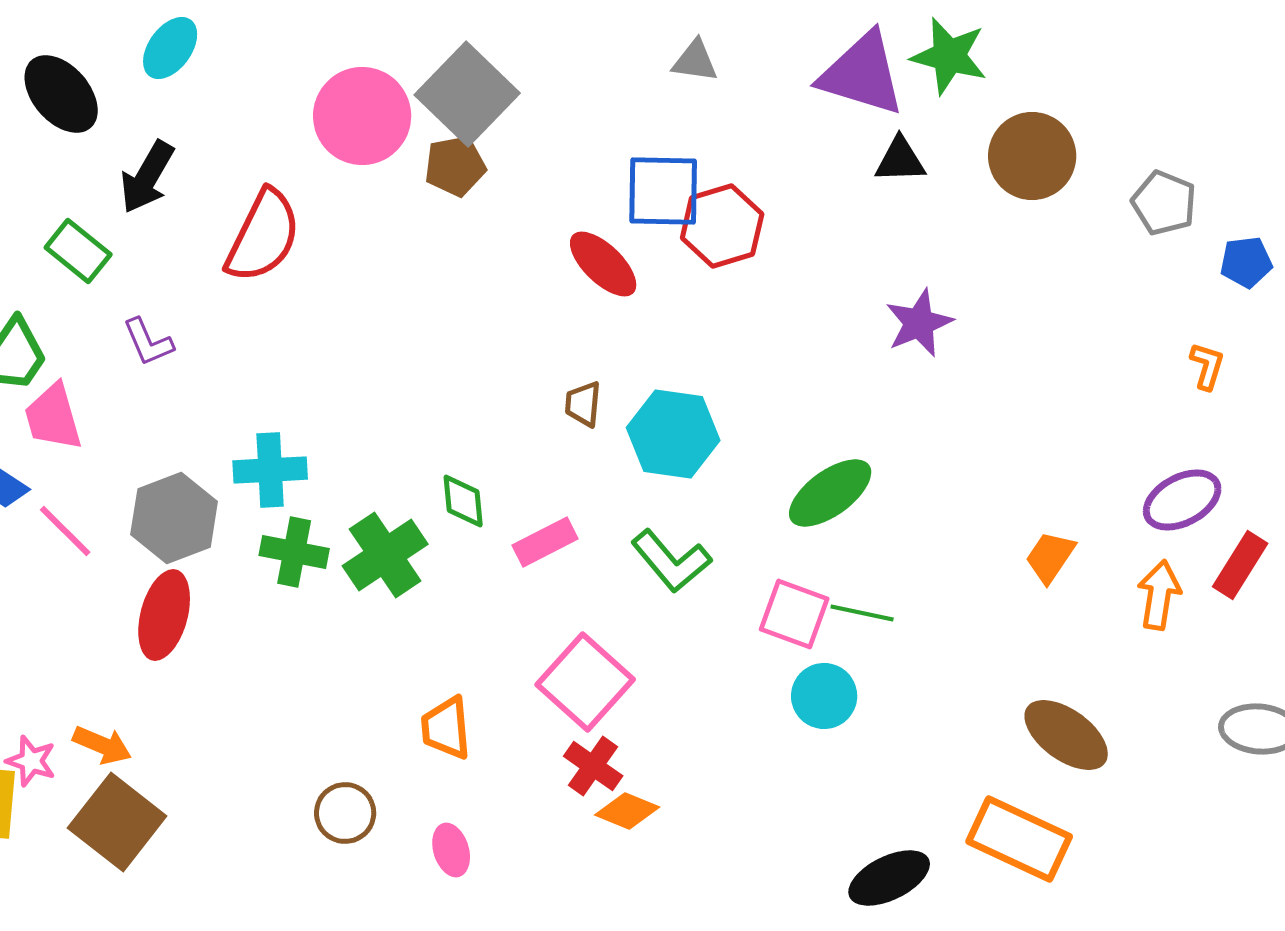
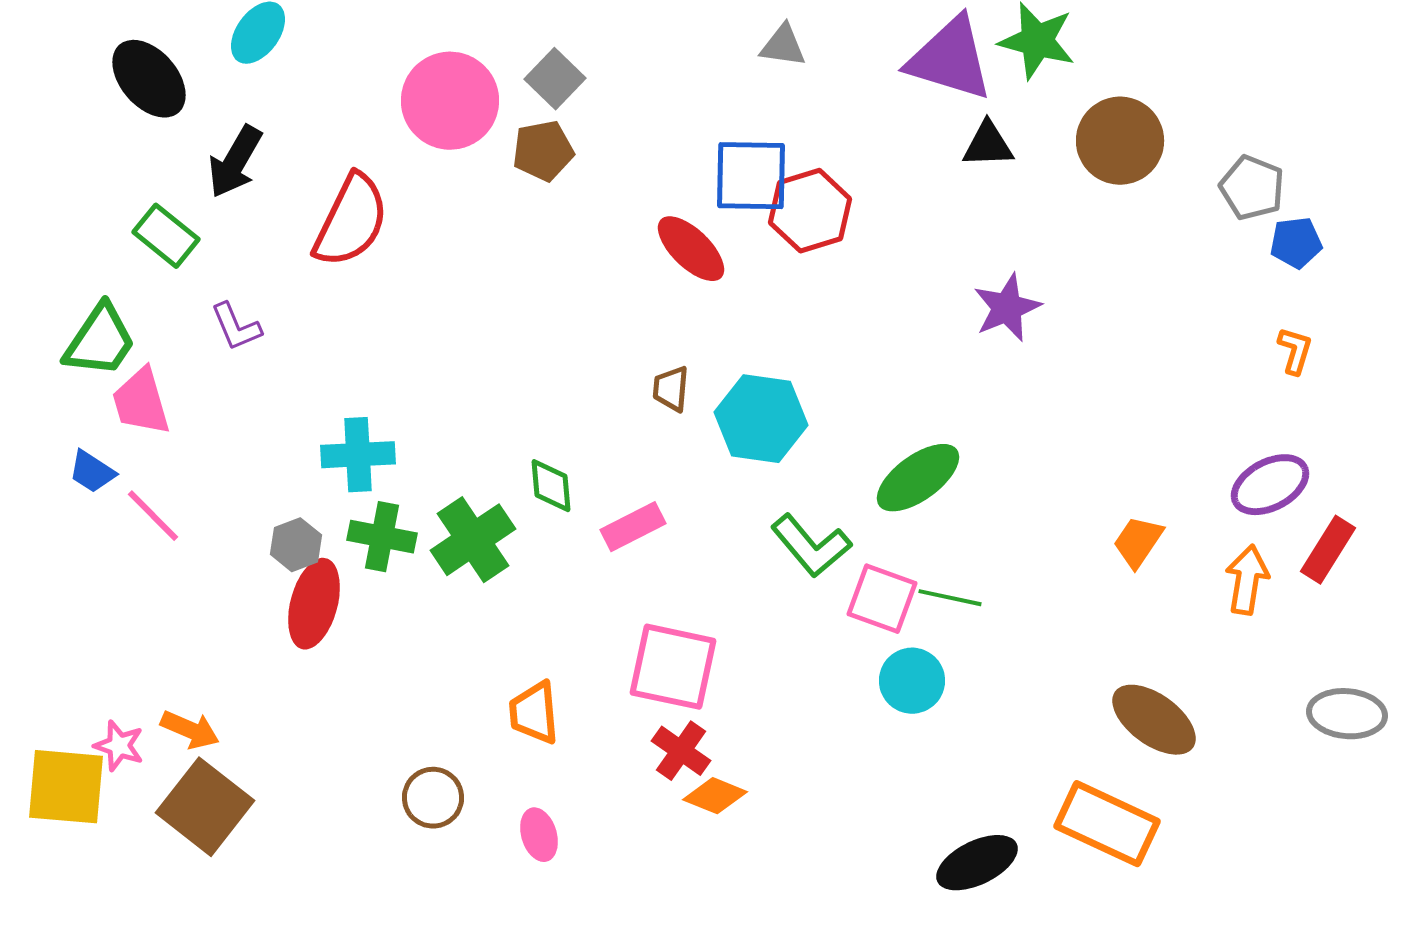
gray square: (467, 94) -> (555, 79), size x0.6
blue pentagon: (1246, 262) -> (1296, 243), moved
gray hexagon: (174, 518) -> (296, 545), moved, size x0.6
green L-shape: (671, 561) -> (811, 546), moved
red ellipse: (164, 615) -> (314, 604), moved
pink square: (585, 682) -> (673, 667), turned -30

